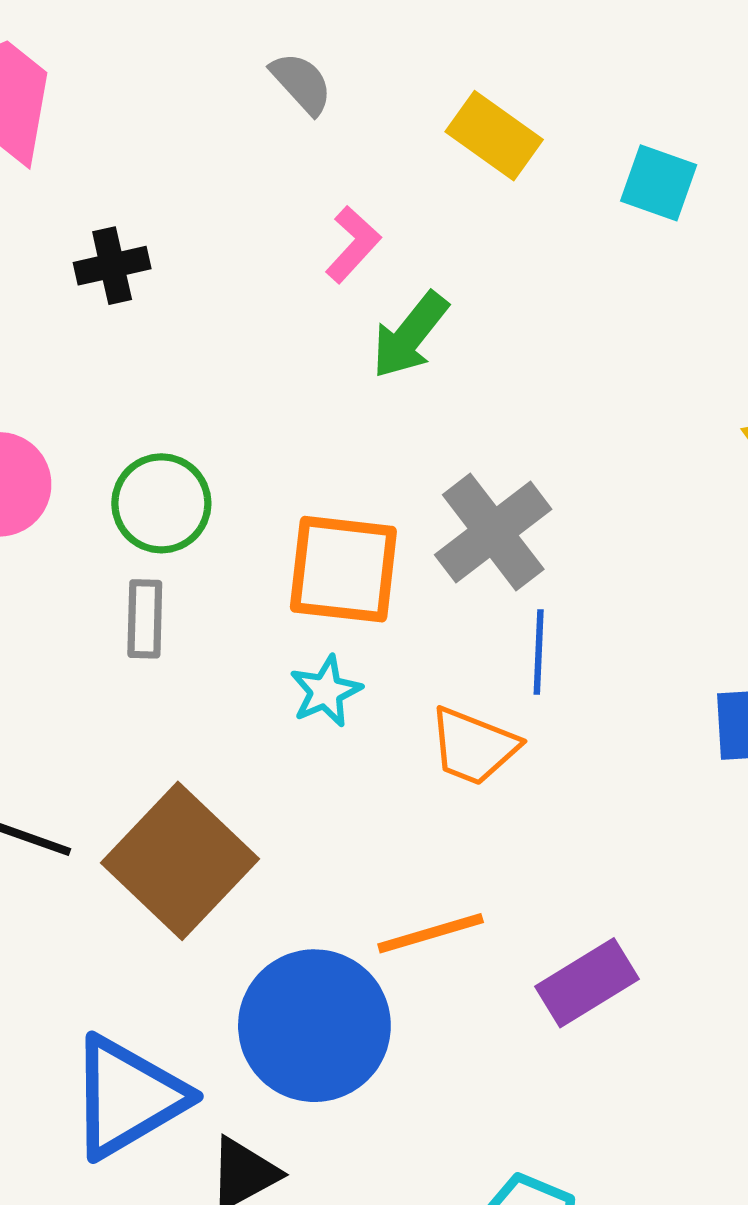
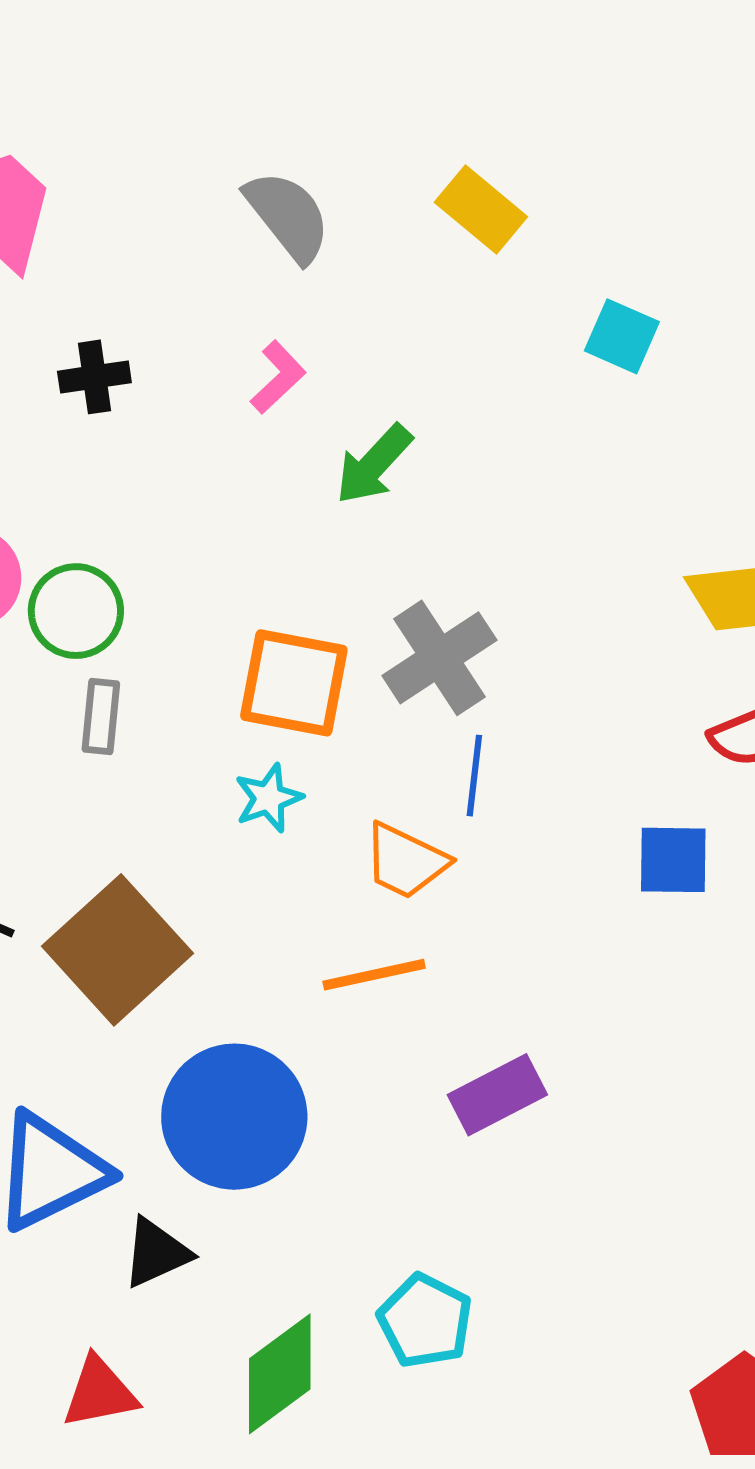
gray semicircle: (301, 83) -> (288, 216), size x1.5
yellow rectangle: (494, 136) -> (481, 210), moved
pink L-shape: (353, 244) -> (278, 377), moved
green circle: (161, 503) -> (76, 611), moved
orange line: (431, 933) -> (374, 975), moved

